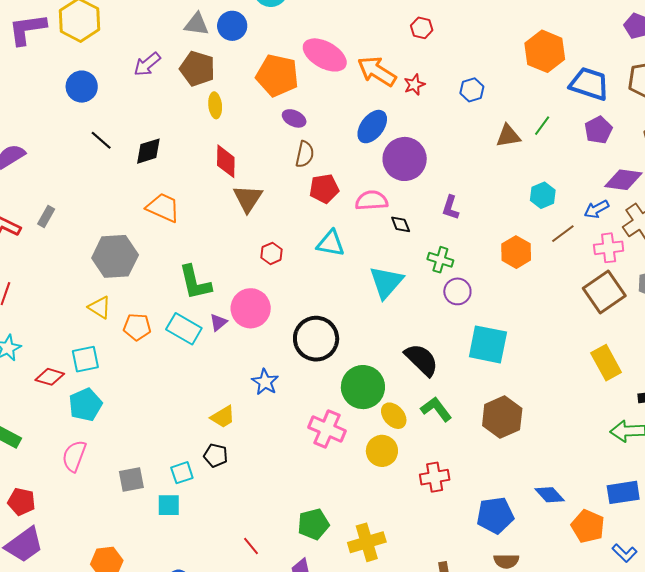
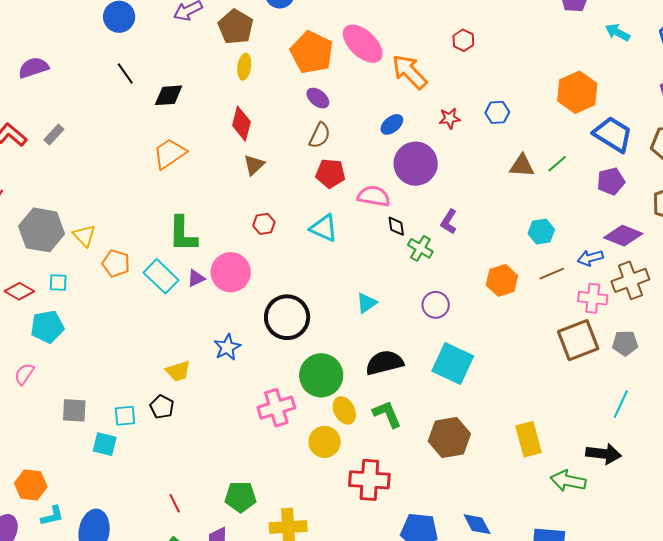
red star: (414, 85) -> (450, 118), moved
blue ellipse: (372, 127) -> (392, 124), size x0.7
brown triangle: (248, 198) -> (254, 165), size x0.7
orange trapezoid: (163, 207) -> (170, 154), turned -72
gray hexagon: (115, 256) -> (42, 230), moved
green cross: (440, 260) -> (420, 248), moved
cyan triangle: (386, 282) -> (367, 303), moved, size x0.6
cyan square: (85, 359) -> (58, 283), size x0.7
black semicircle: (421, 360) -> (384, 363), turned -72
yellow rectangle: (606, 363) -> (528, 439), moved
pink cross: (327, 429) -> (276, 408), turned 36
pink semicircle: (74, 456) -> (24, 374), size x0.7
red cross: (435, 477) -> (369, 480), size x1.4

